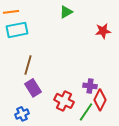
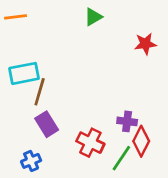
cyan rectangle: (17, 30) -> (24, 73), moved

